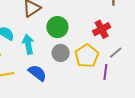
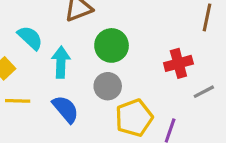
gray line: (116, 53) -> (204, 92), moved
yellow pentagon: (87, 56) -> (134, 118), moved

